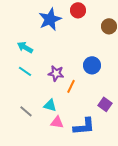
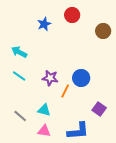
blue star: (50, 19) -> (44, 24), size x0.6
blue circle: (92, 65) -> (81, 78), moved
pink triangle: (57, 122) -> (44, 131), moved

